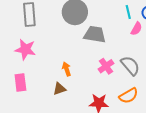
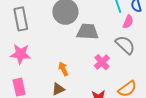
gray semicircle: (130, 66) -> (125, 45), moved

